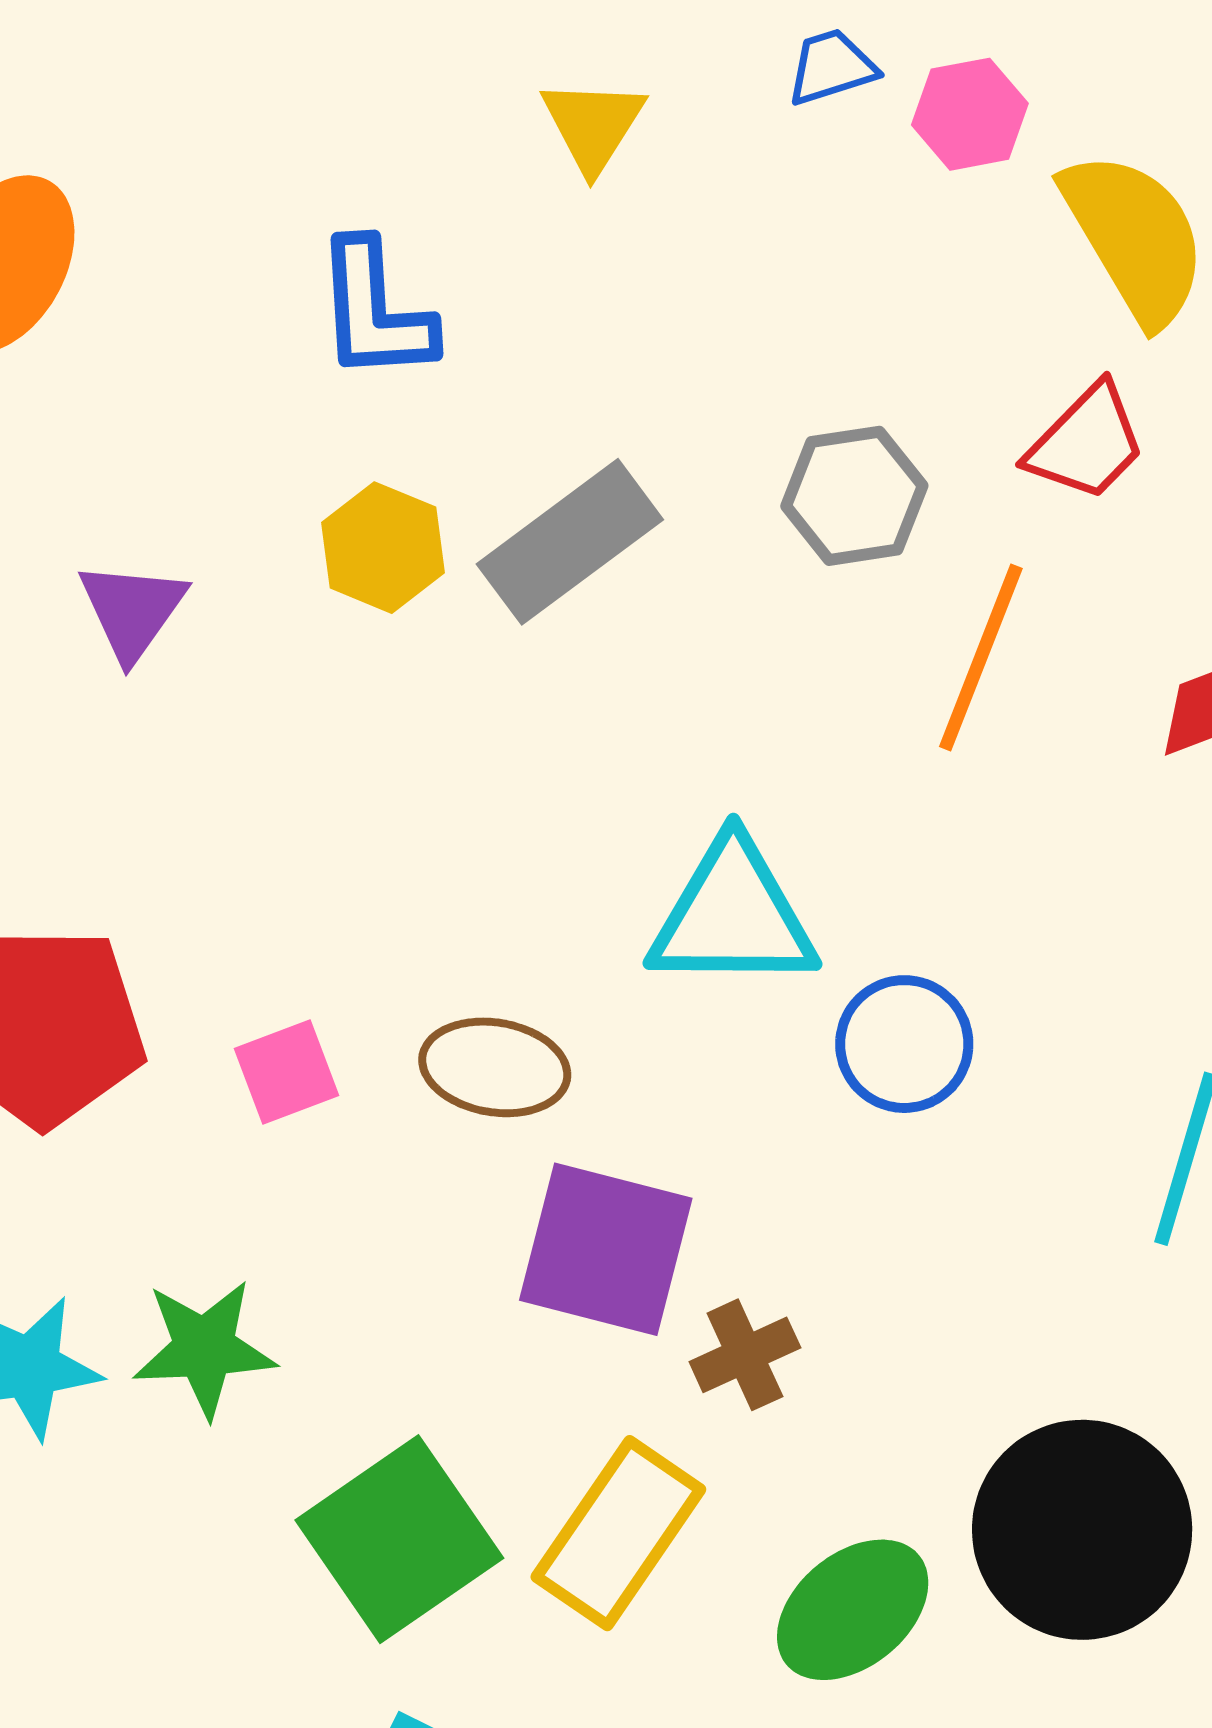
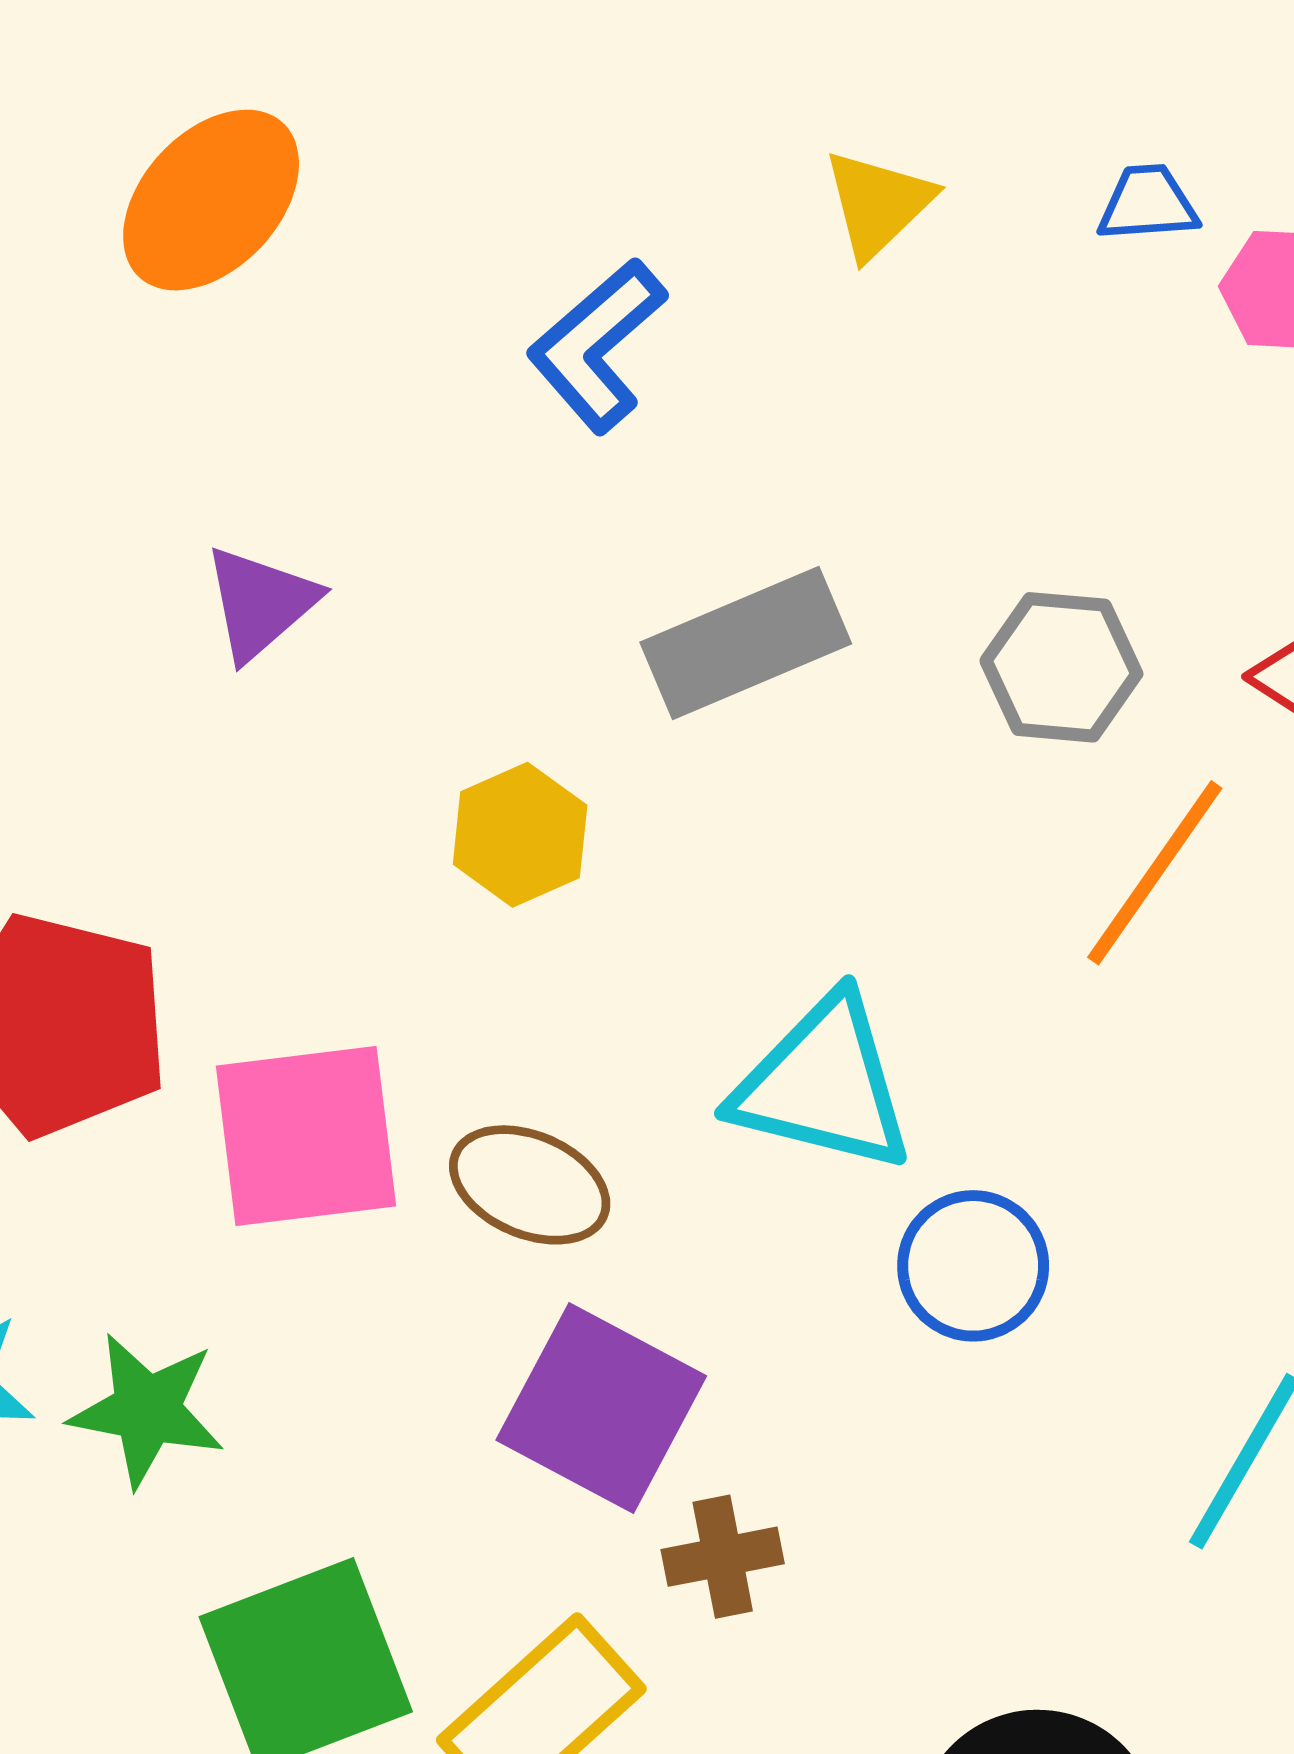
blue L-shape: (375, 311) -> (597, 346), turned 39
yellow hexagon: (383, 548) -> (520, 835), moved
pink square: (287, 1072) -> (306, 1136), size x1.8

